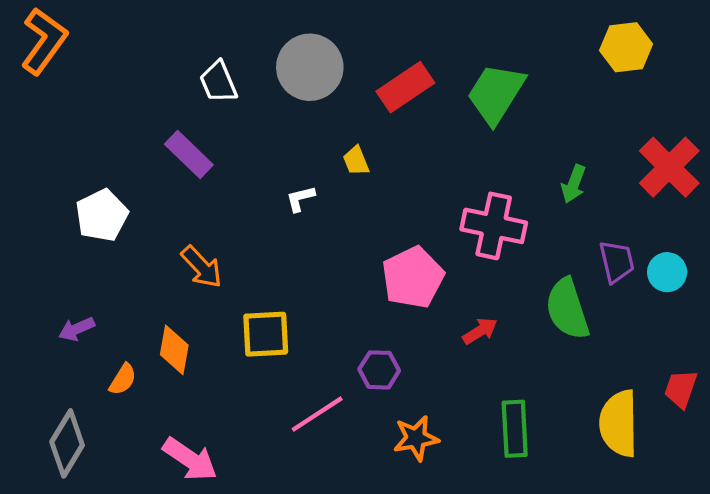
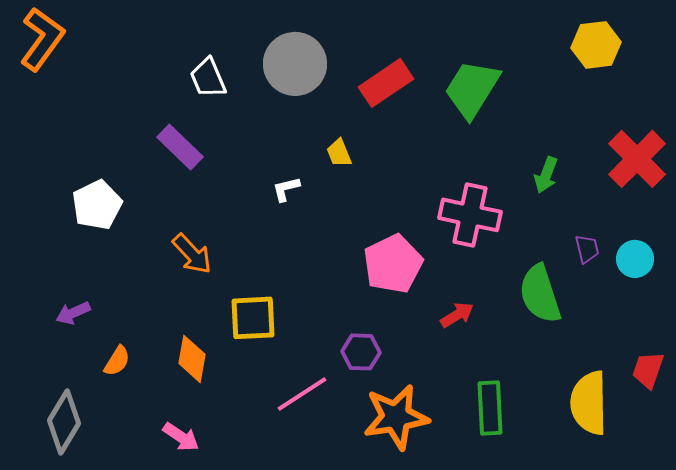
purple trapezoid: (617, 262) -> (587, 249), size x0.7
orange diamond: (174, 350) -> (192, 359), moved
orange star: (416, 438) -> (396, 417), size x1.5
pink arrow: (190, 459) -> (181, 437), size x0.7

